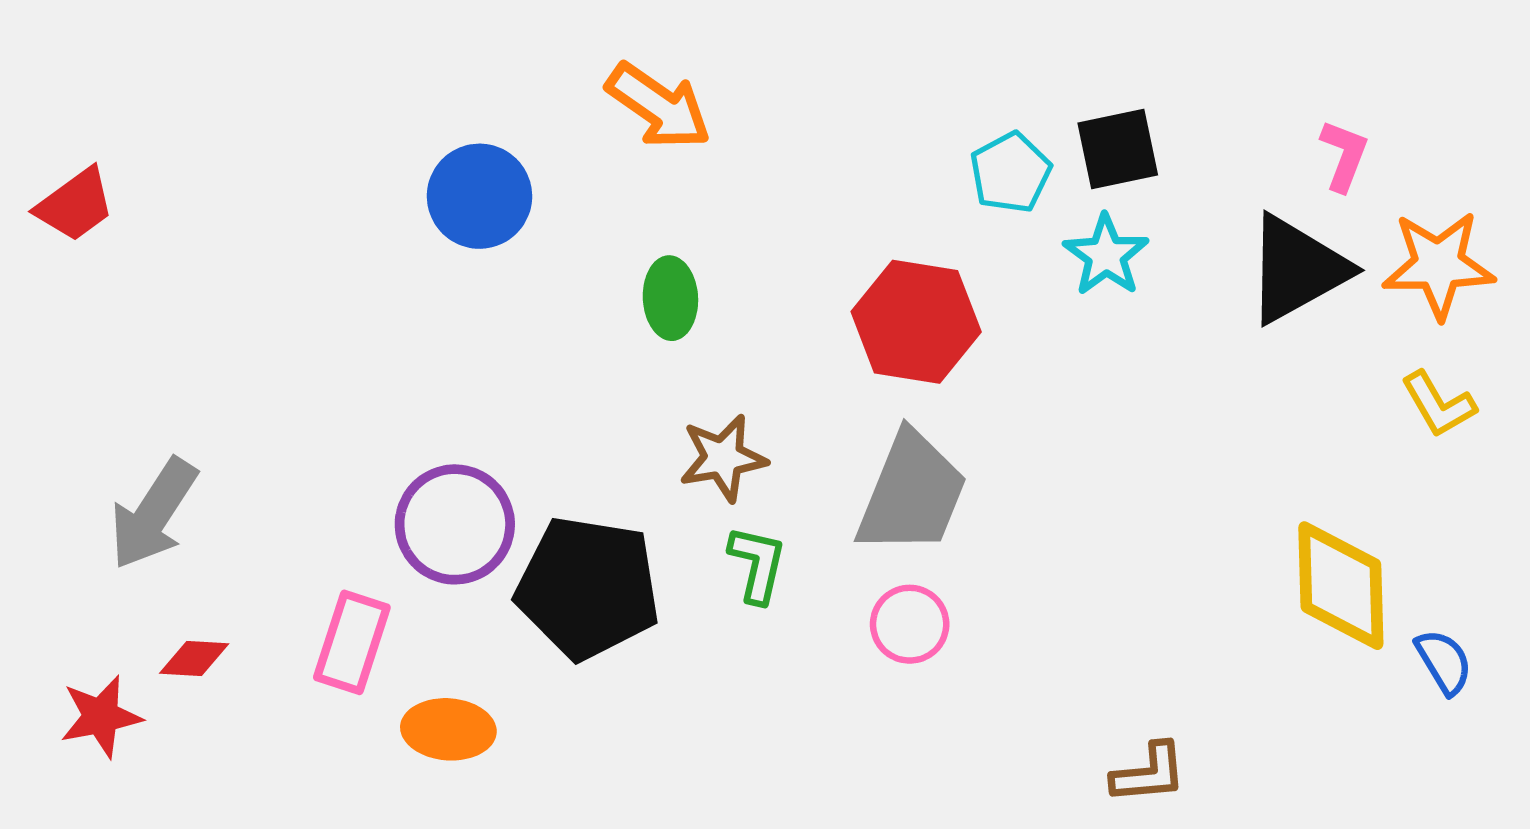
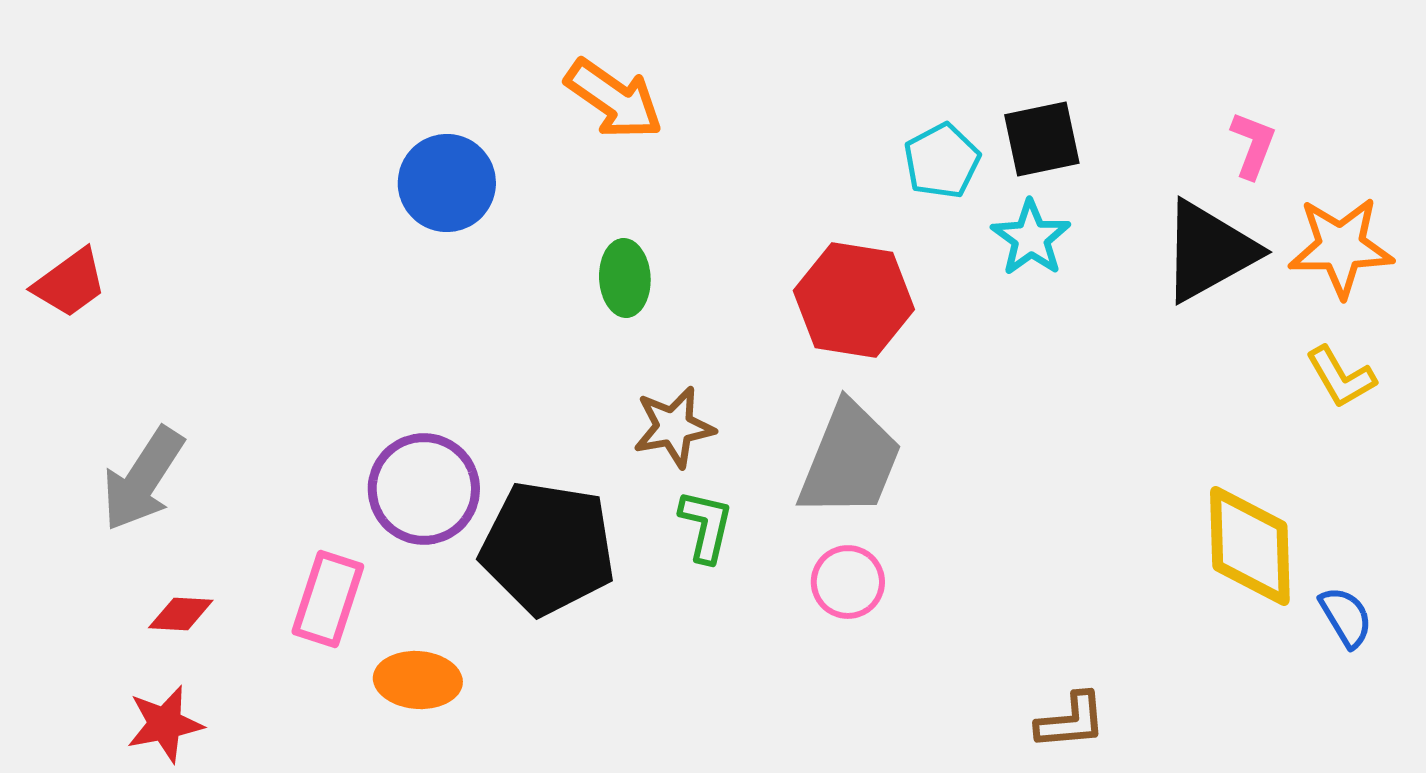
red trapezoid: (75, 205) -> (70, 283), moved
red star: (101, 716) -> (165, 724), moved

